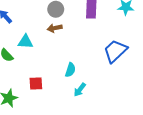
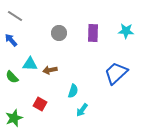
brown arrow: (55, 28) -> (50, 70), moved
red square: (36, 83) -> (40, 104), turned 32

